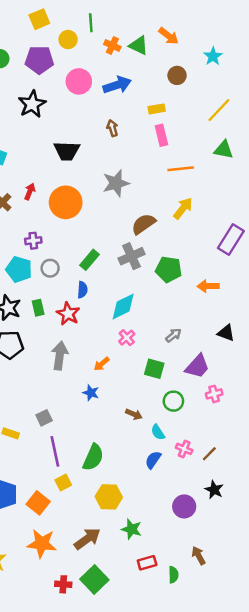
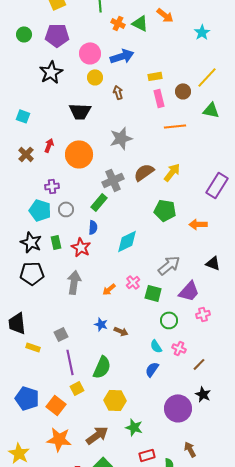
yellow circle: (68, 40) -> (95, 77), moved
brown circle: (177, 75) -> (183, 91), moved
yellow arrow: (183, 208) -> (172, 172), moved
gray cross: (132, 256) -> (113, 180), moved
gray arrow: (173, 335) -> (169, 265), size x1.6
pink cross: (127, 338) -> (133, 282), moved
blue star: (91, 393) -> (101, 324), moved
brown arrow: (134, 414) -> (121, 331), moved
pink cross: (184, 449) -> (179, 348), moved
purple circle: (184, 506) -> (178, 408), size x1.4

